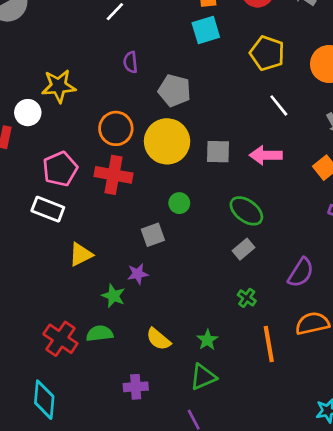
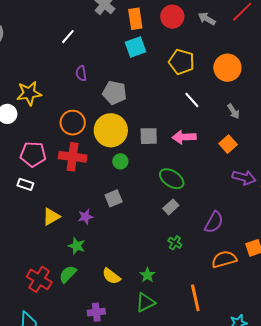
pink pentagon: (60, 169) -> (33, 154), turned 30
green circle: (179, 203) -> (120, 161), moved
white rectangle: (48, 209) -> (25, 184), size x0.7
gray square: (153, 235) -> (114, 198), moved
purple star: (138, 274) -> (85, 217), moved
green semicircle: (100, 333) -> (68, 274), turned -36
orange line: (269, 344) -> (195, 298), moved

